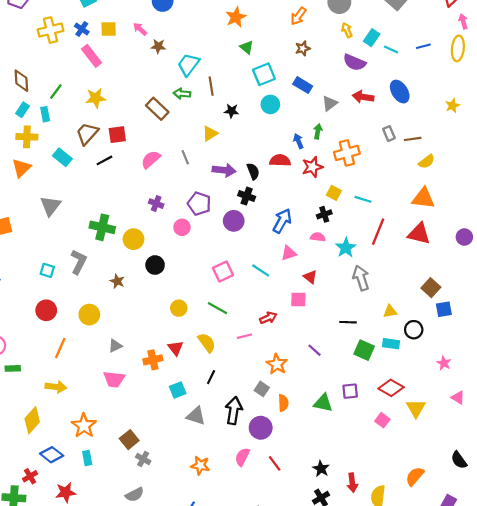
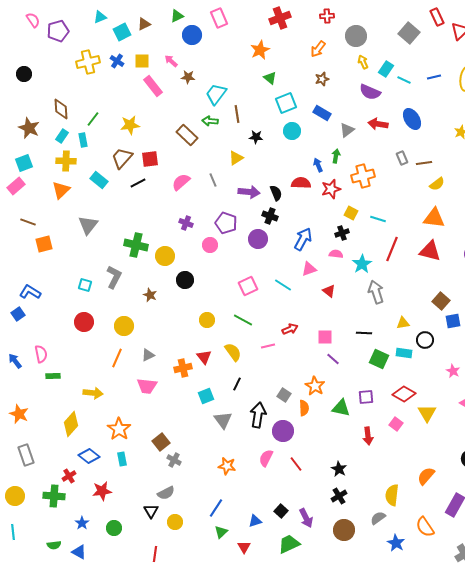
pink rectangle: (91, 56) -> (153, 86), moved
pink square: (298, 300) -> (325, 337), moved
orange line: (60, 348) -> (117, 358), moved
orange star: (277, 364) -> (315, 386), moved
gray triangle: (196, 416) -> (223, 420), turned 36
red arrow: (352, 483) -> (368, 436), moved

